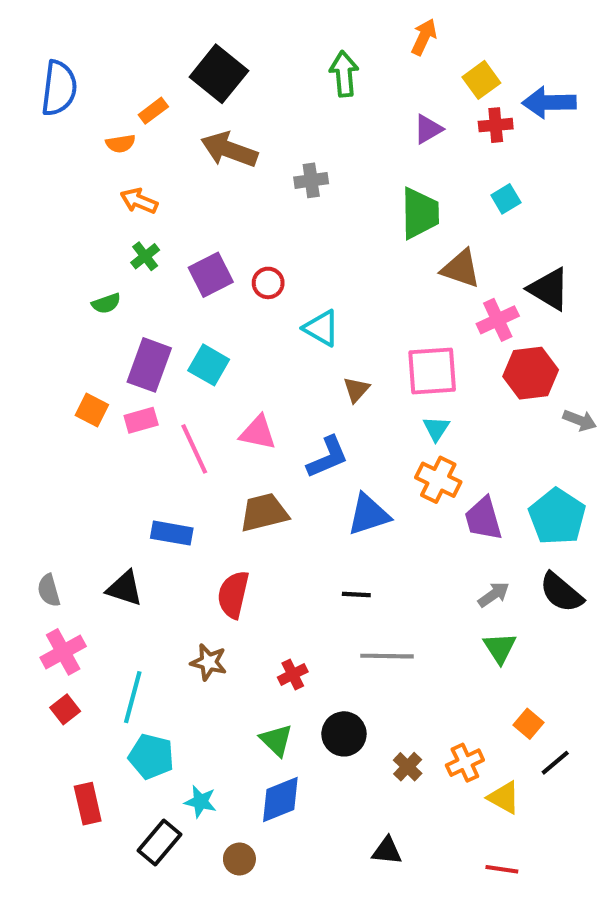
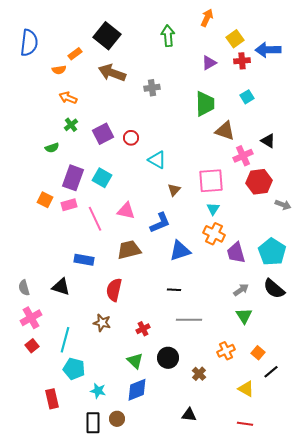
black triangle: (549, 289) -> (268, 141), size x0.7
orange cross: (465, 763) -> (226, 351), moved
red rectangle: (88, 804) -> (52, 399), moved
black rectangle: (159, 843) -> (93, 423), moved, turned -40

